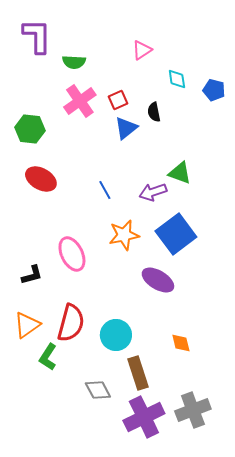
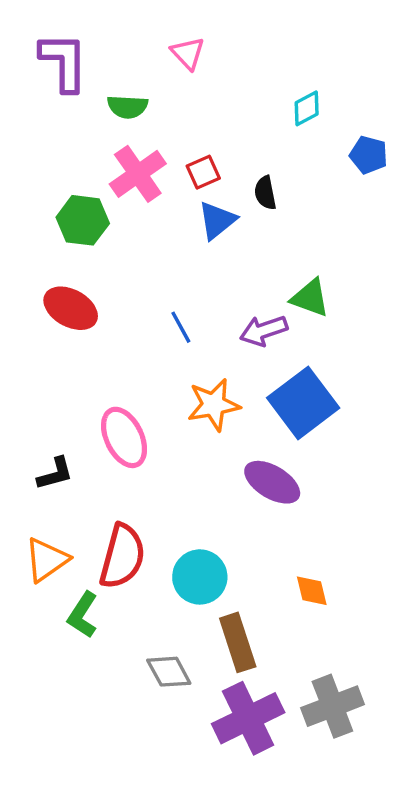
pink triangle: (142, 50) -> (188, 53), moved, turned -40
cyan diamond: (177, 79) -> (307, 108), moved, turned 70
green hexagon: (30, 129) -> (83, 220), moved

